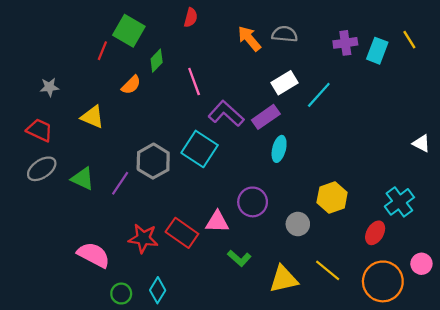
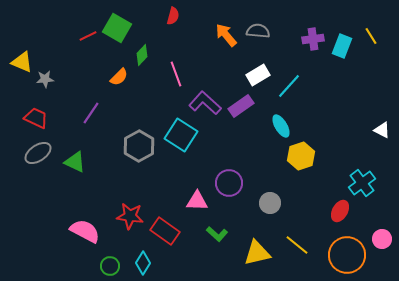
red line: (102, 51) -> (88, 36), moved, turned 42
yellow triangle: (92, 117) -> (22, 62), moved
cyan ellipse: (279, 149) -> (281, 126), moved, turned -45
purple line: (120, 183) -> (91, 113), moved
yellow hexagon: (332, 198) -> (301, 156), moved
red rectangle: (182, 233) -> (165, 231), moved

